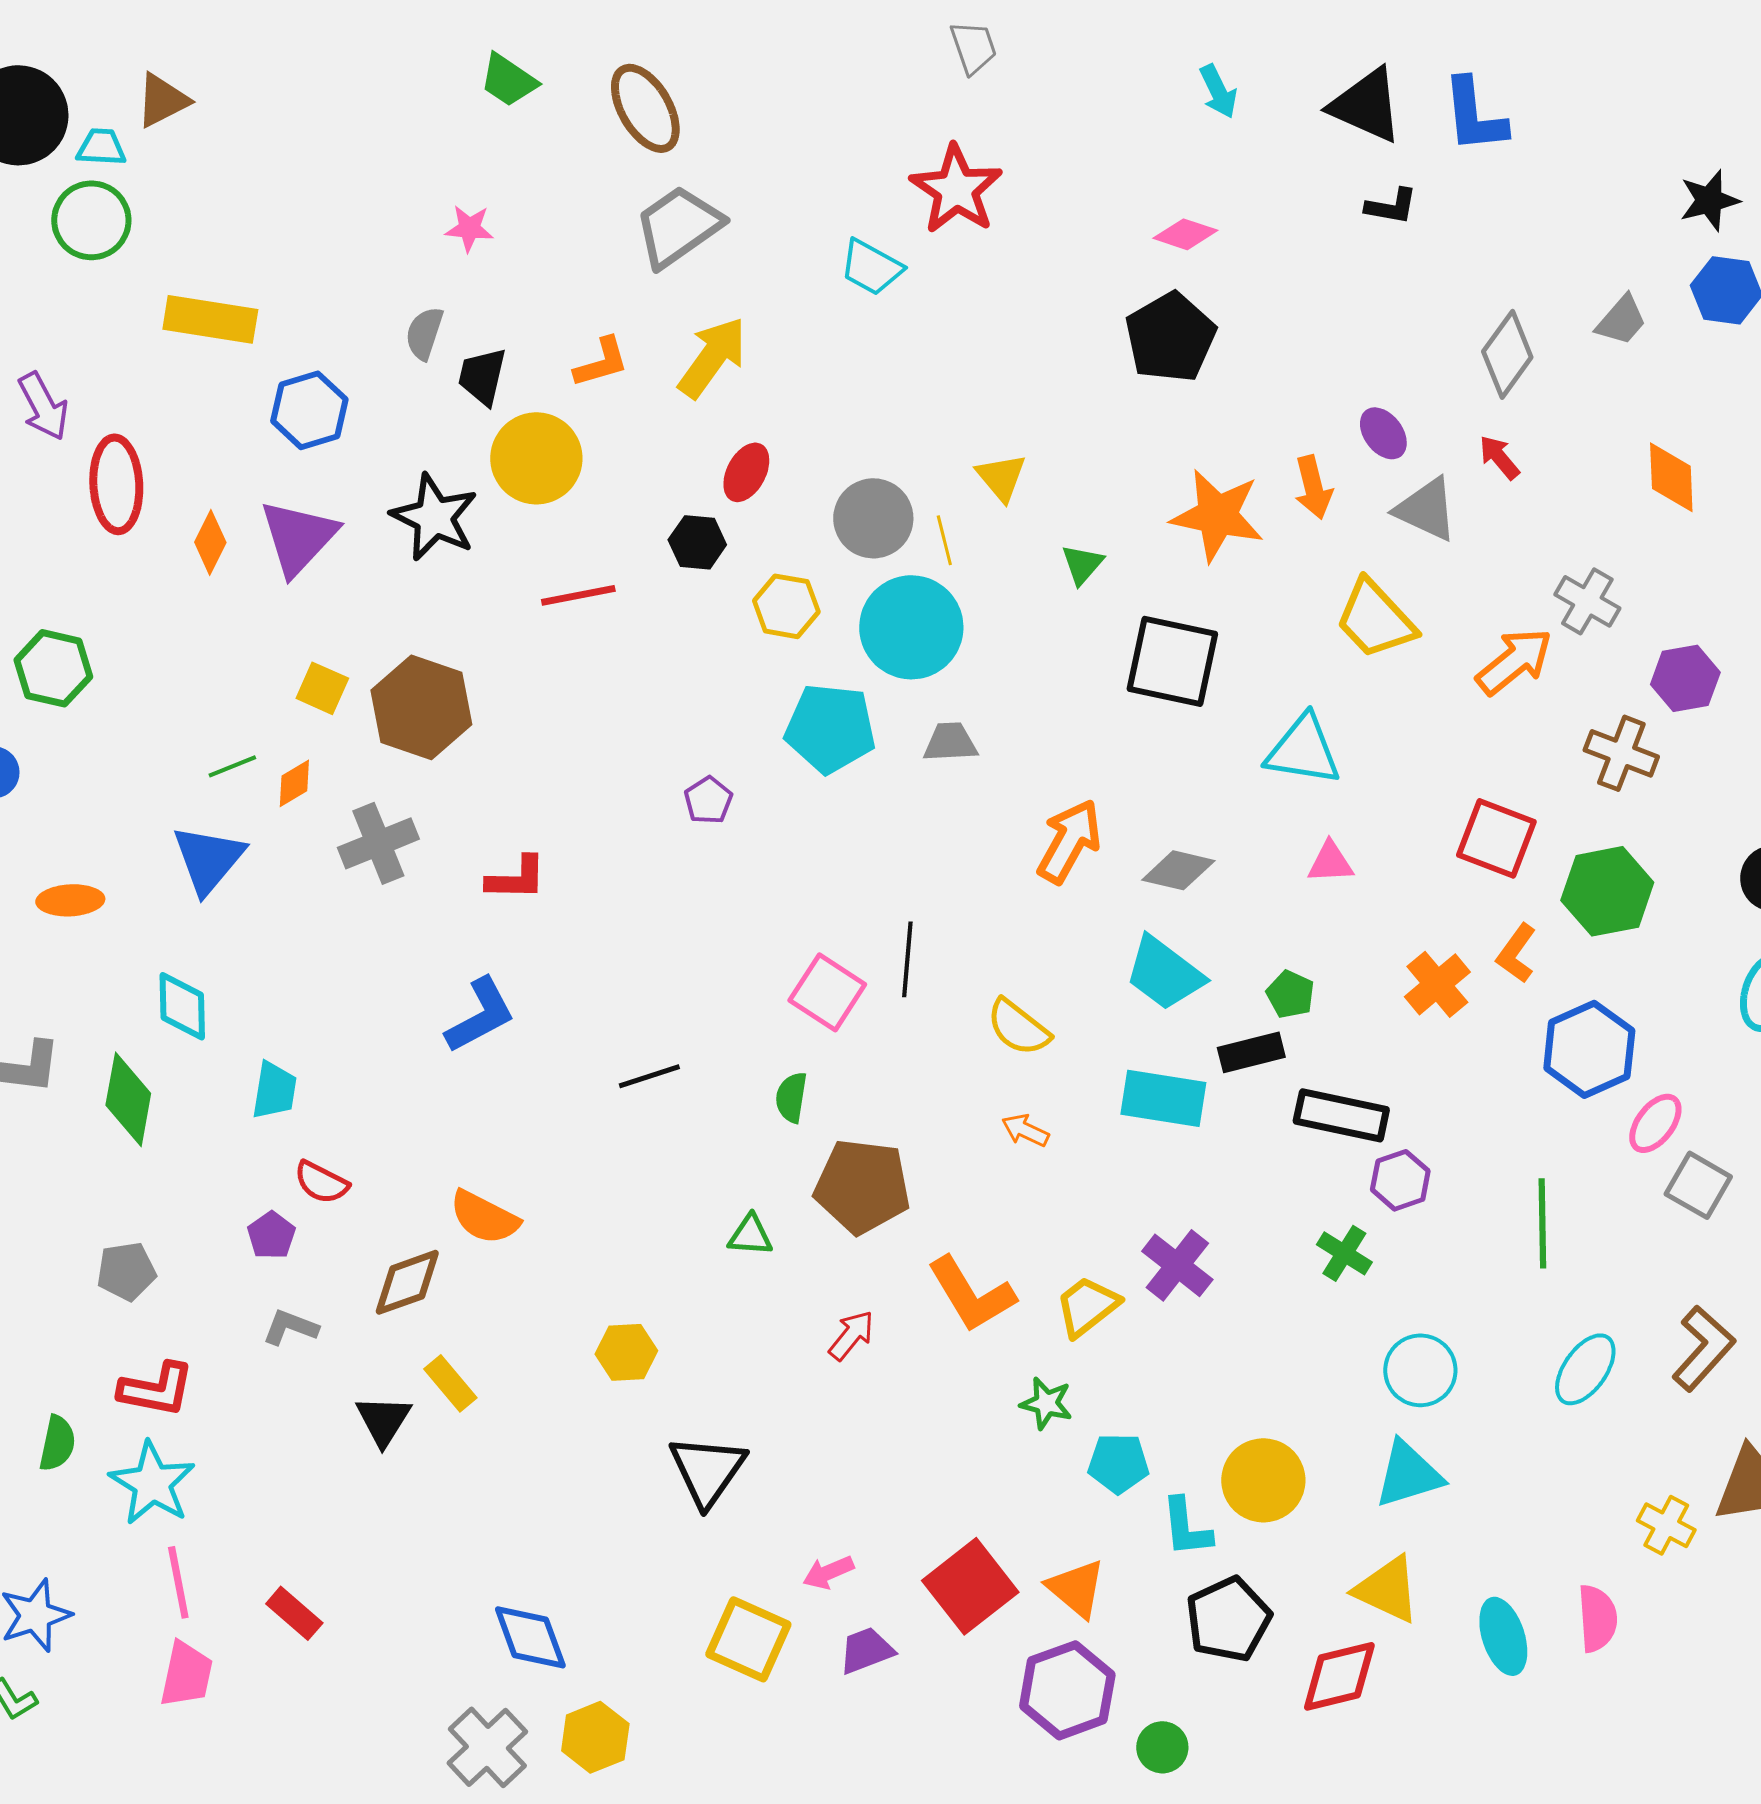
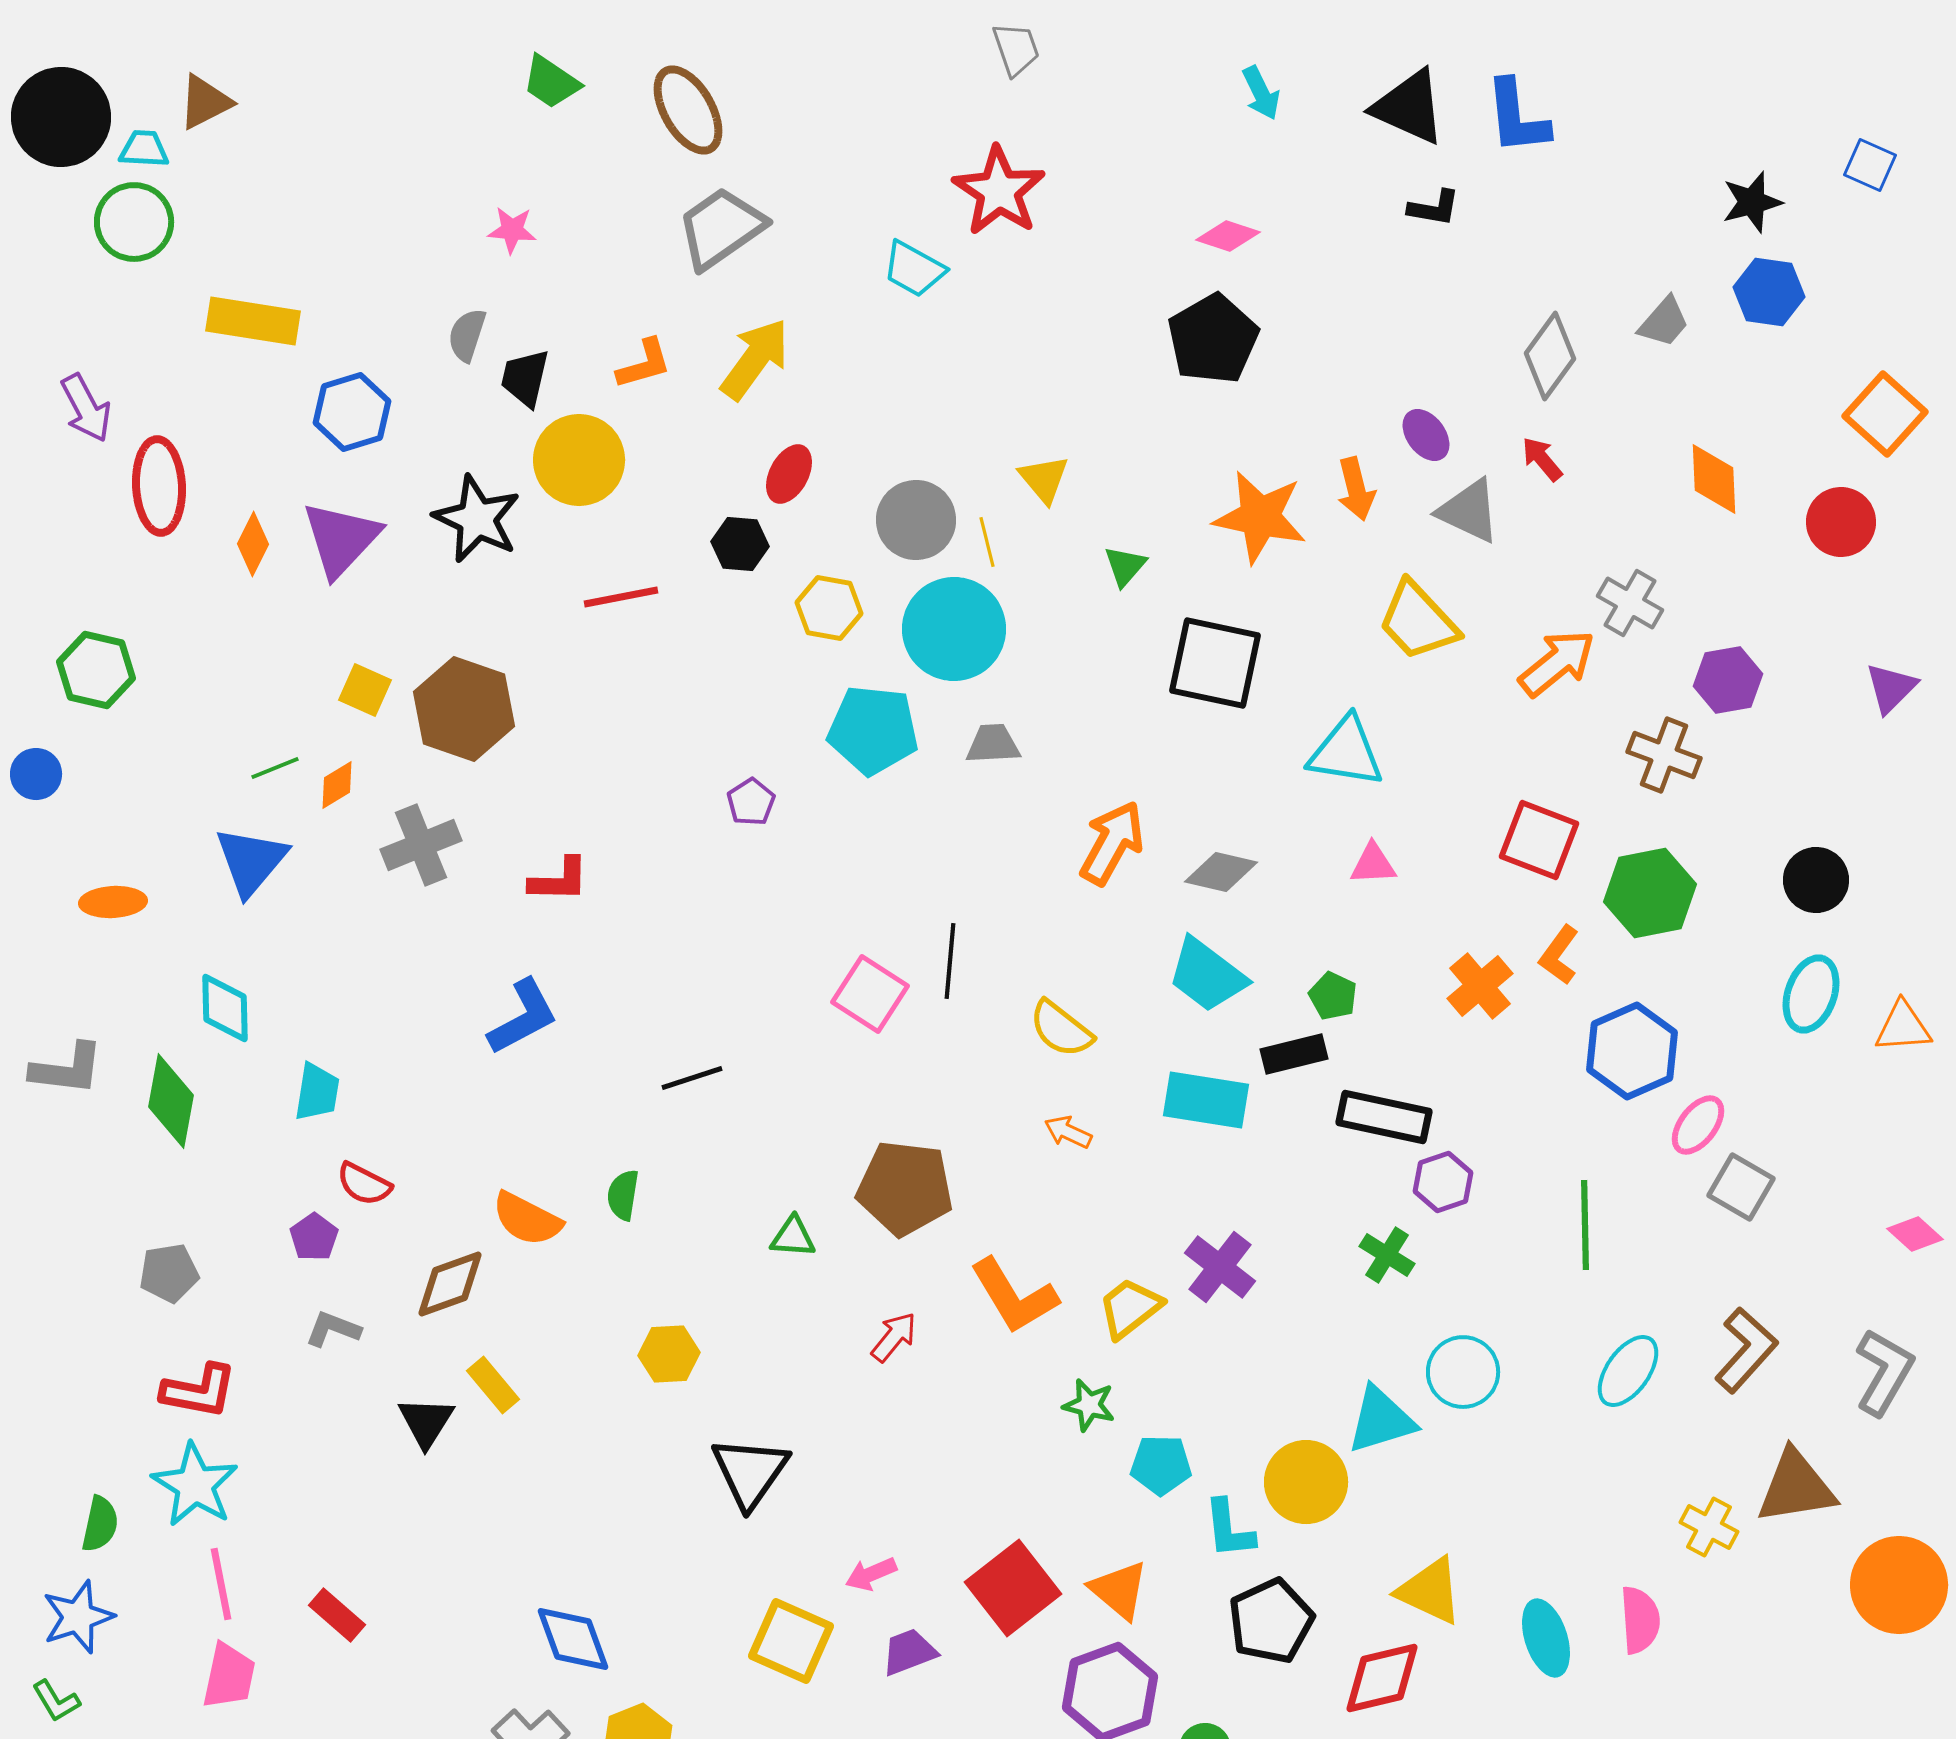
green semicircle: (791, 1097) -> (623, 1195), moved
green semicircle: (57, 1443) -> (100, 1524), moved
cyan triangle: (1408, 1474) -> (1381, 1420), moved

